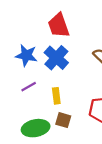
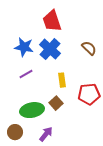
yellow rectangle: (56, 96) -> (62, 80), moved
brown square: (63, 120) -> (56, 103), turned 32

